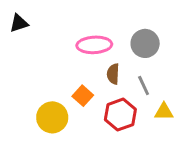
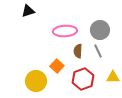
black triangle: (19, 23) -> (28, 11), moved
gray line: (144, 86) -> (98, 51), moved

